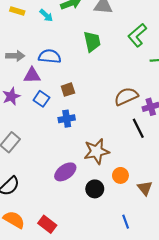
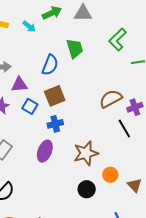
blue semicircle: (50, 56) -> (50, 65), moved, turned 110
brown square: (68, 90) -> (55, 96), size x1.5
purple ellipse: (65, 172) -> (45, 151), moved, turned -30

